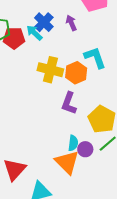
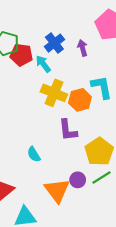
cyan arrow: (34, 33) -> (43, 64), moved
purple L-shape: (69, 103) -> (68, 130), turned -35
cyan semicircle: (73, 143) -> (34, 154), moved, turned 133

